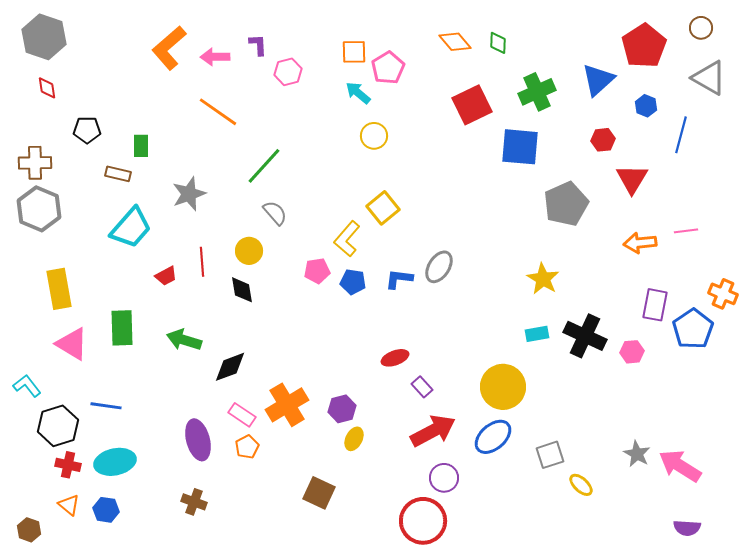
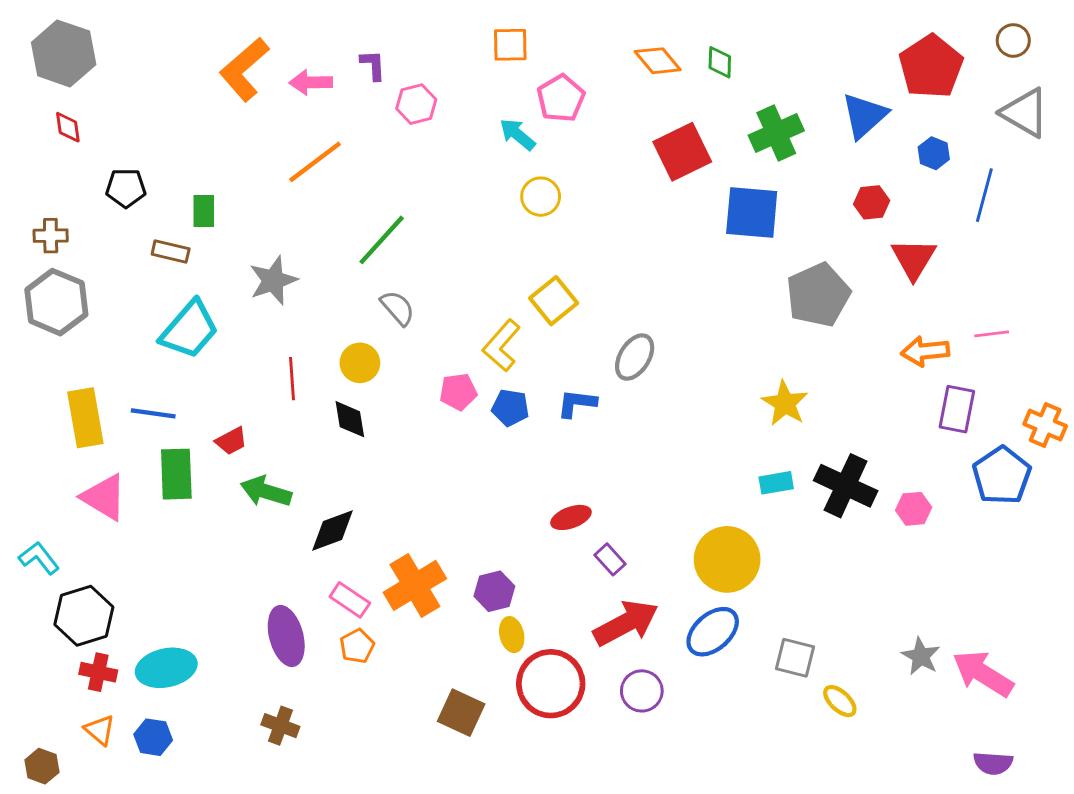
orange square: (354, 52) -> (510, 45), moved
orange line: (218, 112) -> (315, 162), turned -72
brown cross: (35, 163) -> (51, 236), size x0.7
gray ellipse: (439, 267) -> (635, 357), moved
red trapezoid: (166, 276) -> (231, 441), moved
purple rectangle: (655, 305) -> (957, 409), moved
blue line: (106, 406) -> (153, 413), moved
yellow ellipse: (354, 439) -> (512, 635), turned -40
gray square: (550, 455) -> (795, 658), turned 32
red circle: (423, 521) -> (551, 684), moved

